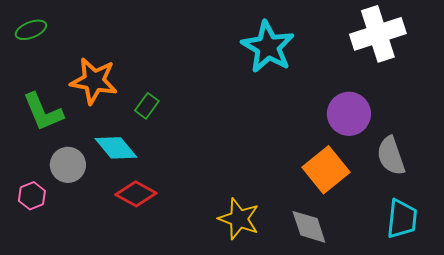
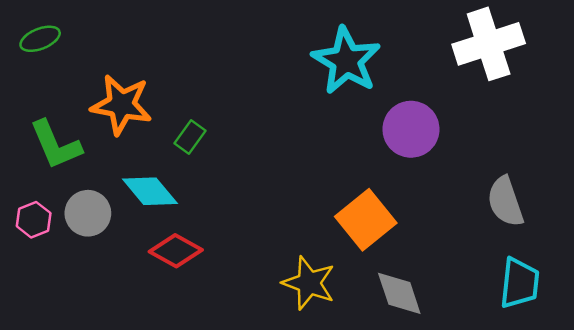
purple circle: (349, 114) -> (411, 129), moved
orange square: (326, 170) -> (366, 220), moved
pink hexagon: (32, 196) -> (34, 220), moved

